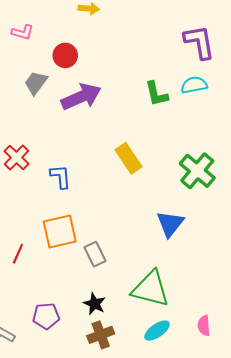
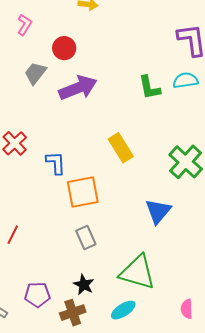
pink L-shape: (23, 32) -> (24, 25), turned -75
orange square: (60, 231) -> (83, 192), moved
cyan ellipse: (157, 331) -> (123, 310), moved
brown cross: (101, 335) -> (73, 313), moved

